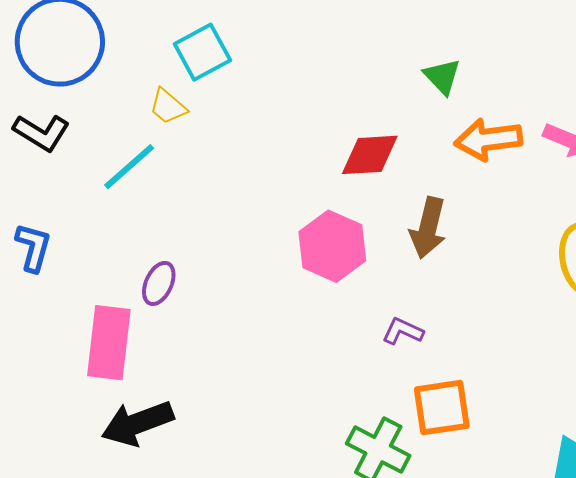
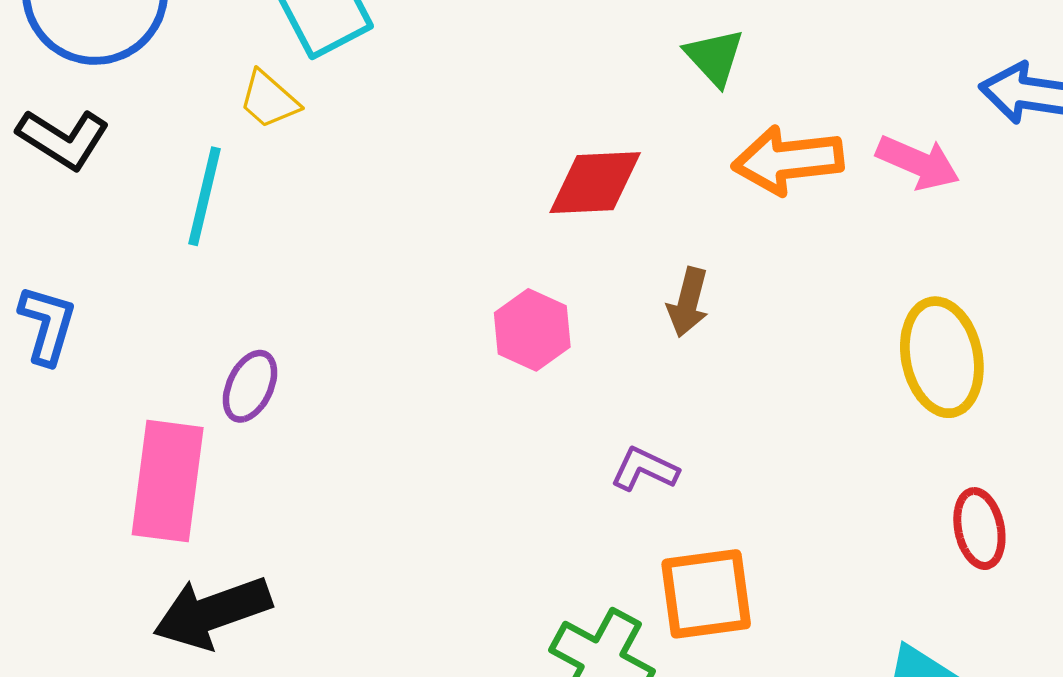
cyan line: (129, 167) -> (204, 196), turned -36
brown arrow: (428, 228) -> (688, 302), size x0.7
pink hexagon: (332, 246) -> (532, 330), size x0.7

